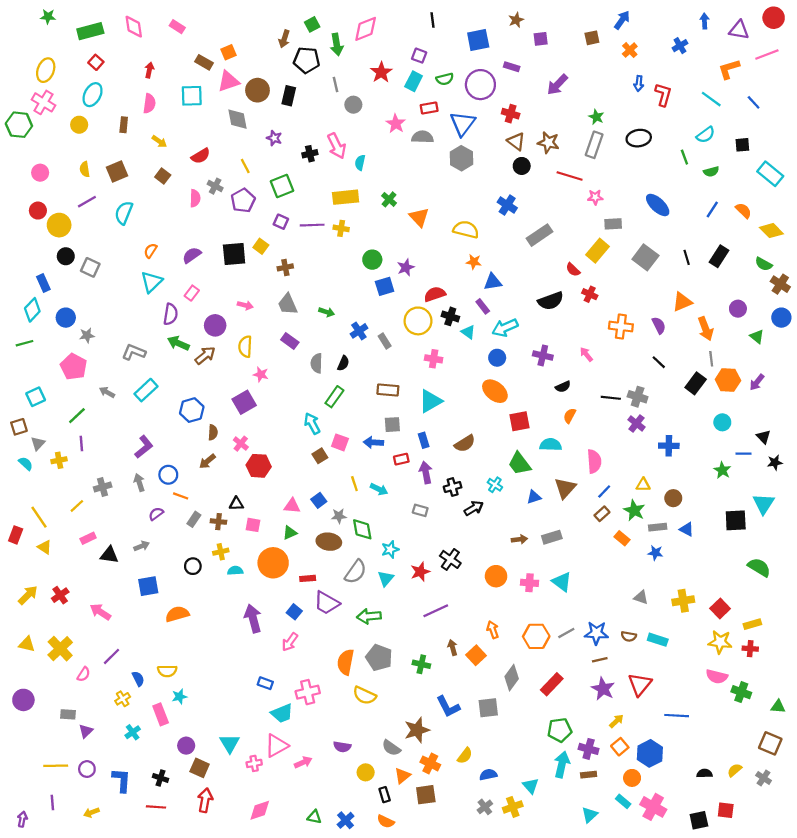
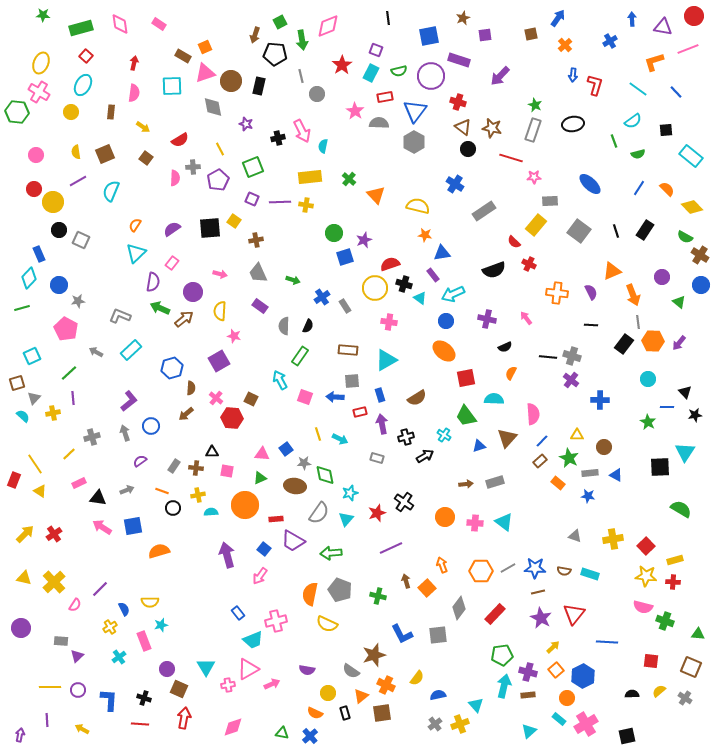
purple rectangle: (512, 67) -> (459, 60), size x1.5
gray cross: (215, 186) -> (193, 167), turned -32
black line: (659, 362) -> (591, 325), turned -40
brown square: (320, 456) -> (251, 399), moved, turned -32
orange line: (181, 496) -> (162, 491), moved
pink arrow: (100, 612) -> (102, 527), moved
blue rectangle: (265, 683) -> (238, 613), turned 32
pink cross: (653, 807) -> (586, 724), turned 30
red square: (726, 810) -> (651, 661), moved
yellow arrow: (91, 812) -> (82, 729), turned 48
orange semicircle: (386, 821) -> (315, 713), moved

